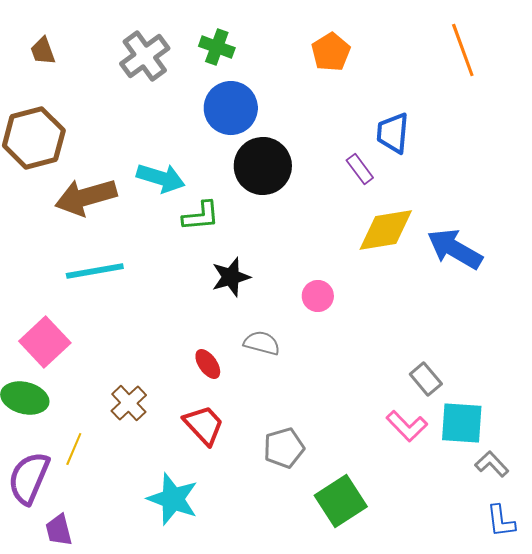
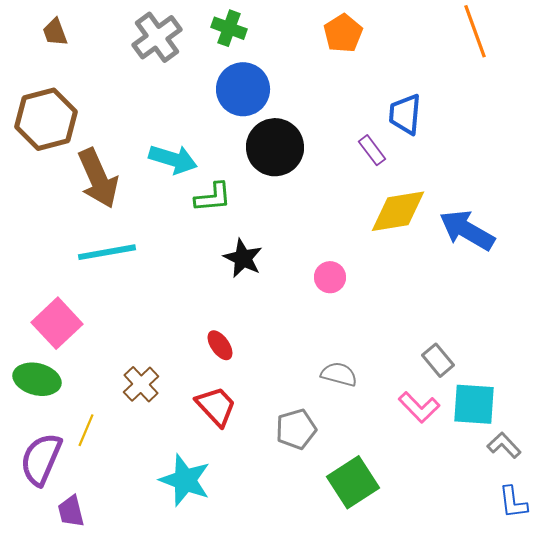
brown arrow: (86, 197) -> (98, 178), turned -98
black star: (231, 277) -> (243, 258), turned -30
gray semicircle: (262, 343) -> (339, 374), moved

